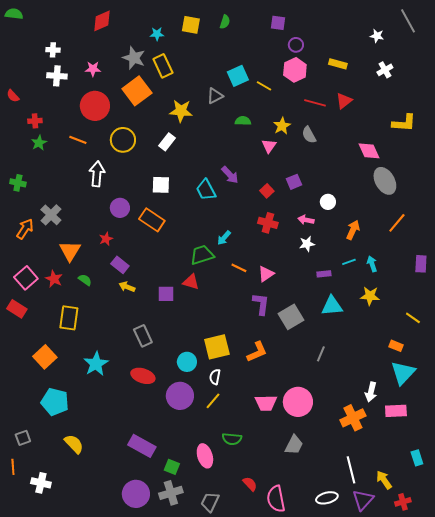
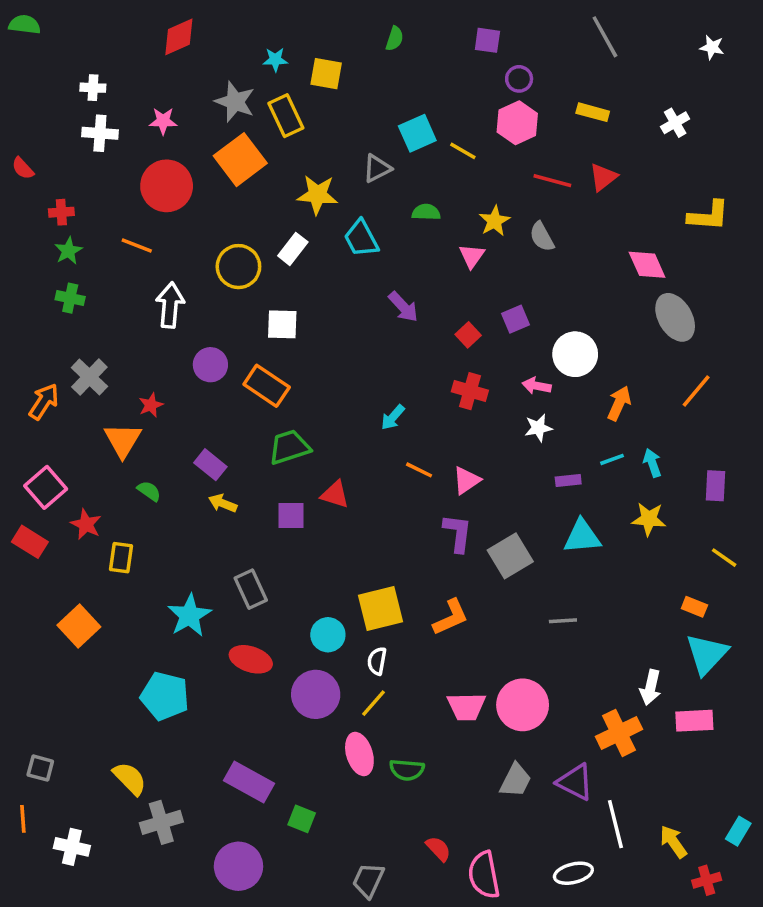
gray line: (408, 21) -> (605, 37), moved
yellow square: (191, 25) -> (326, 74), moved
white star: (377, 36) -> (712, 47), moved
yellow circle: (123, 140) -> (238, 267), moved
green cross: (18, 183) -> (70, 298), moved
cyan trapezoid: (206, 190) -> (361, 238), moved
white circle: (328, 202) -> (575, 354), size x1.6
red star: (106, 239) -> (151, 405), moved
green trapezoid: (202, 255) -> (289, 447), moved
purple rectangle: (421, 264) -> (715, 486), moved
red star: (54, 279) -> (86, 524), moved
yellow rectangle: (69, 318) -> (121, 558), size x0.7
gray line: (321, 354) -> (563, 621), turned 63
cyan star: (96, 364) -> (189, 615), moved
cyan pentagon: (55, 402) -> (165, 696), moved
gray square: (23, 438) -> (40, 768), turned 35
pink ellipse: (205, 456) -> (359, 754), moved
cyan rectangle: (417, 458) -> (738, 831), moved, turned 49
gray cross: (171, 493) -> (161, 822), moved
purple triangle: (363, 500) -> (575, 782), moved, turned -45

